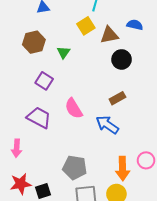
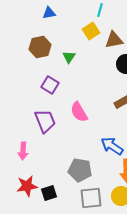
purple trapezoid: (39, 118) -> (45, 121), turned 40
blue arrow: (107, 125) -> (112, 146), moved

